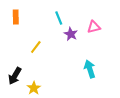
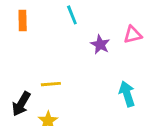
cyan line: (59, 18) -> (72, 15), moved
yellow line: (36, 47) -> (51, 84), moved, turned 48

